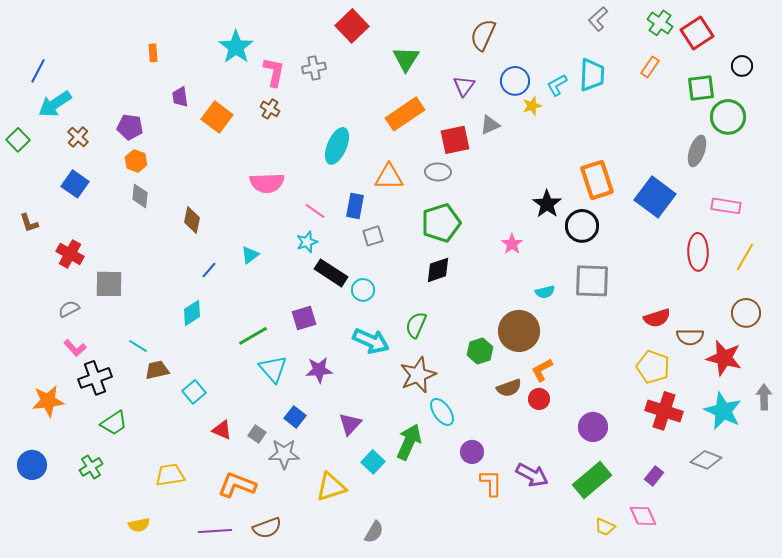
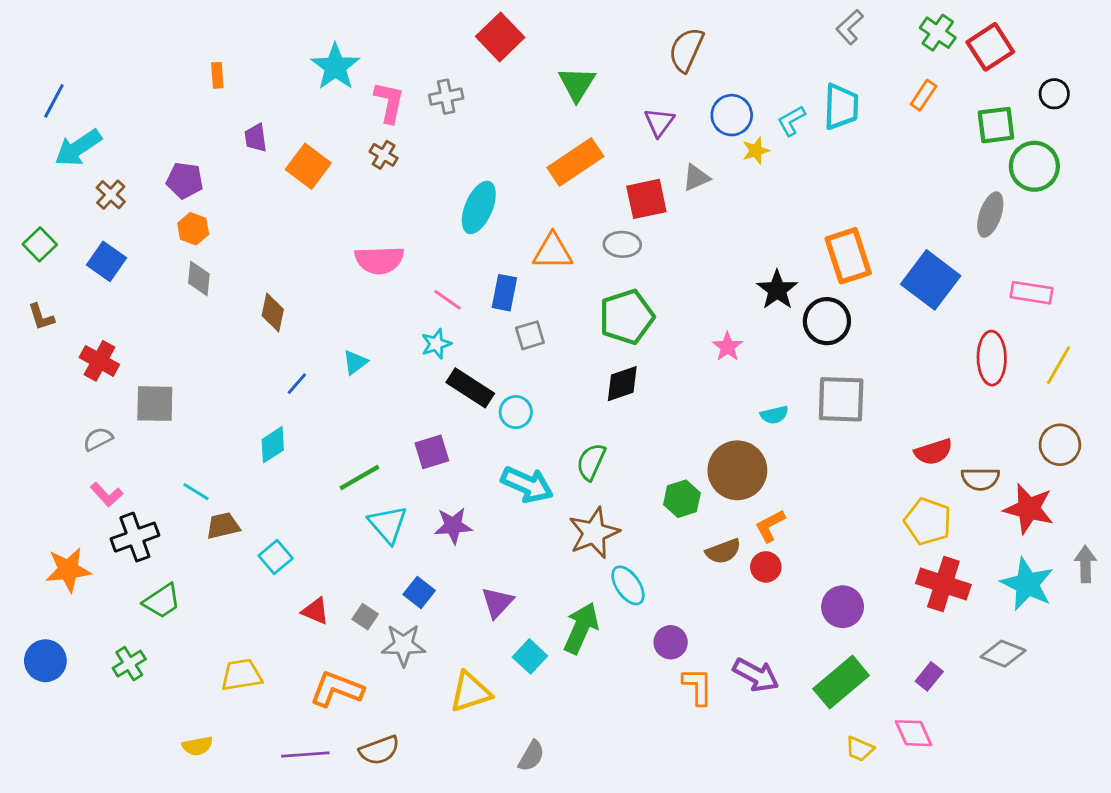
green square: (18, 140) -> (40, 244), moved

